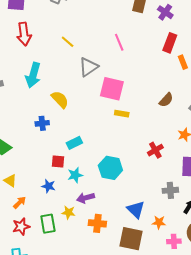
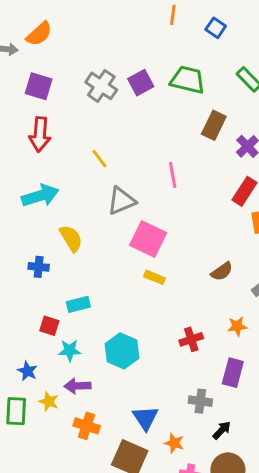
cyan arrow: (33, 75) -> (40, 196), turned -135
blue star: (48, 186) -> (27, 371), moved

